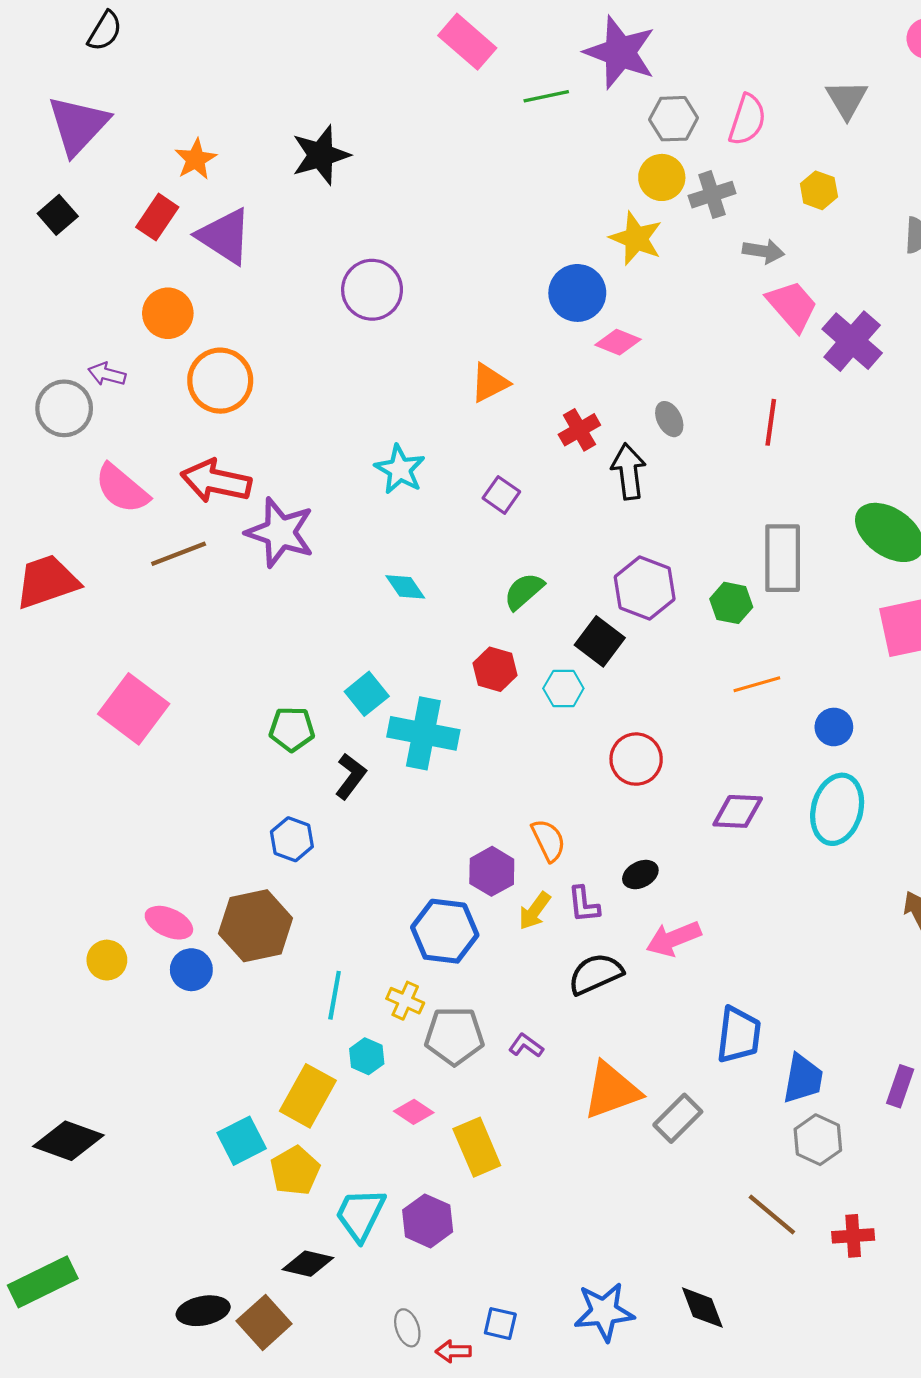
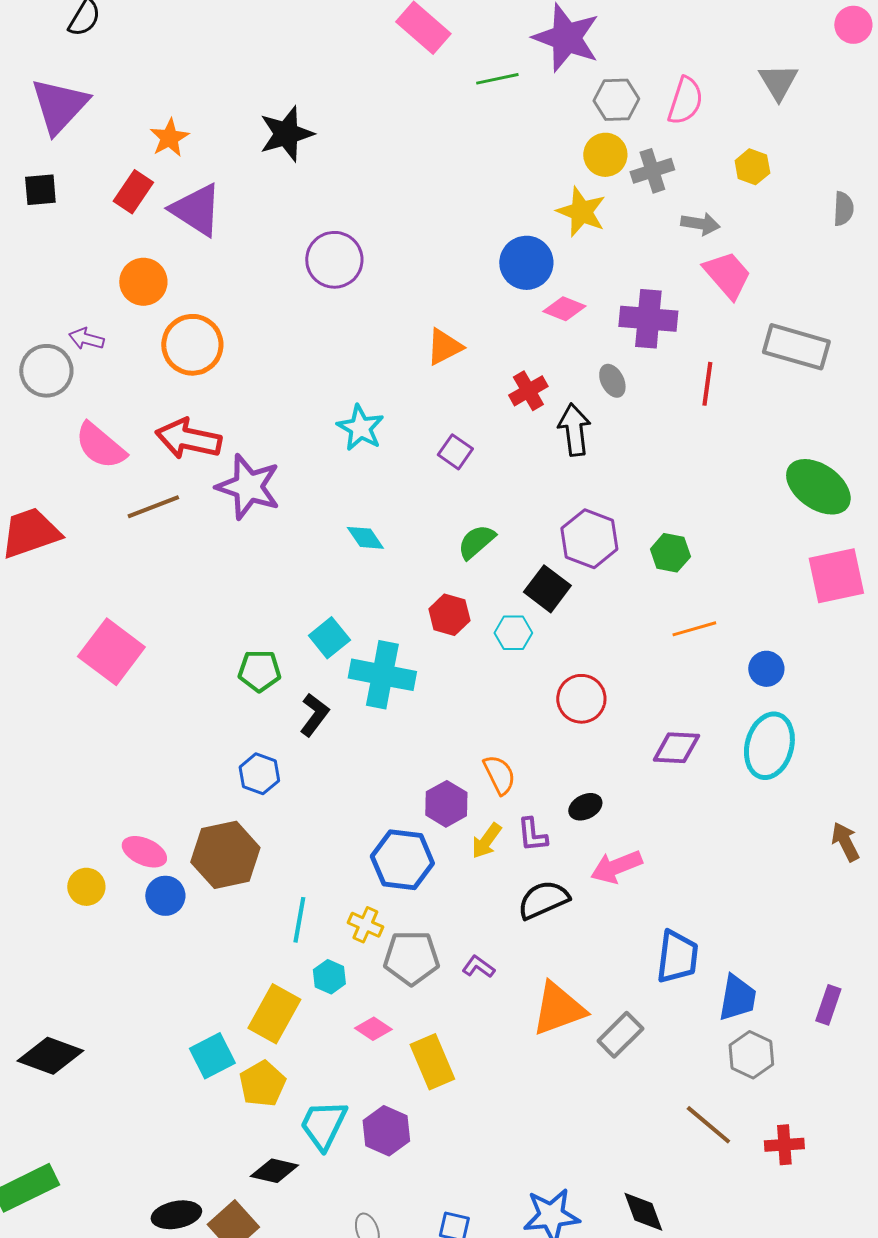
black square: (58, 215) -> (40, 190), turned 36
purple cross: (852, 341) -> (648, 319), moved, turned -36
gray rectangle: (783, 558) -> (796, 347), moved, turned -74

